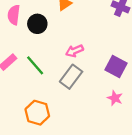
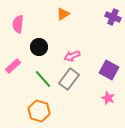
black circle: (37, 24) -> (39, 47), moved
green line: (35, 65) -> (43, 79), moved

